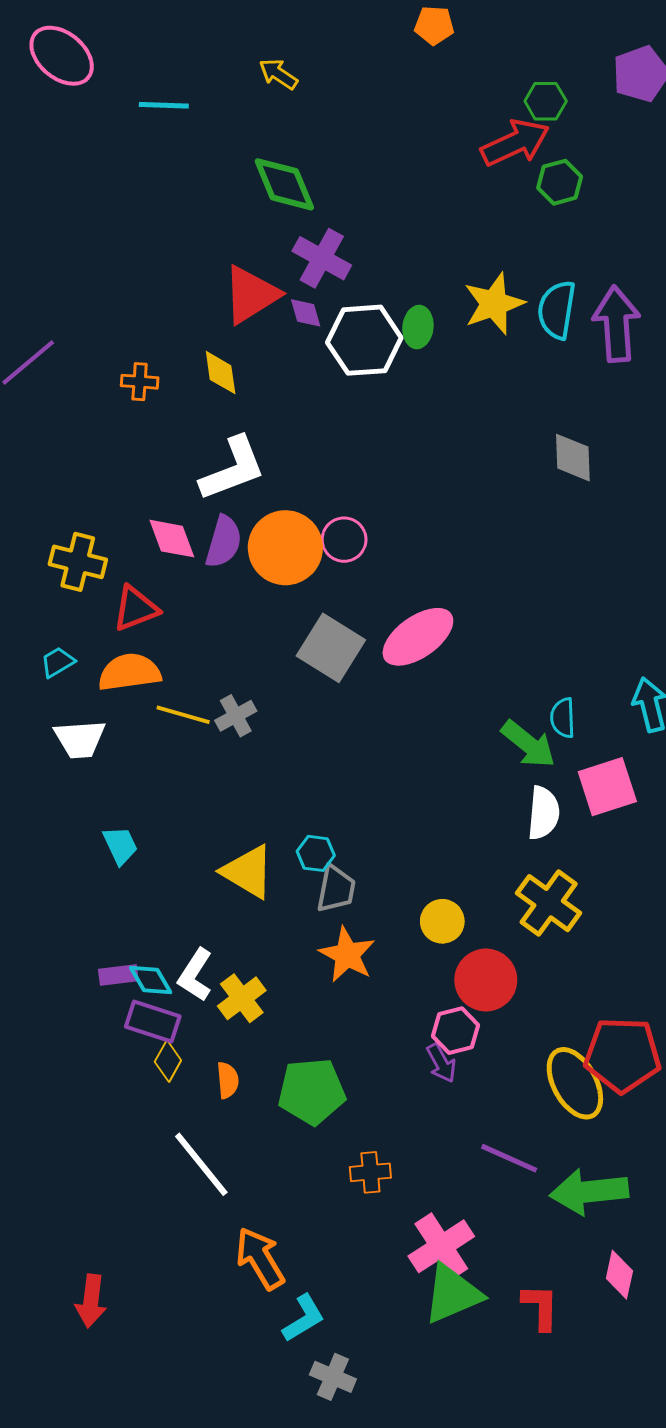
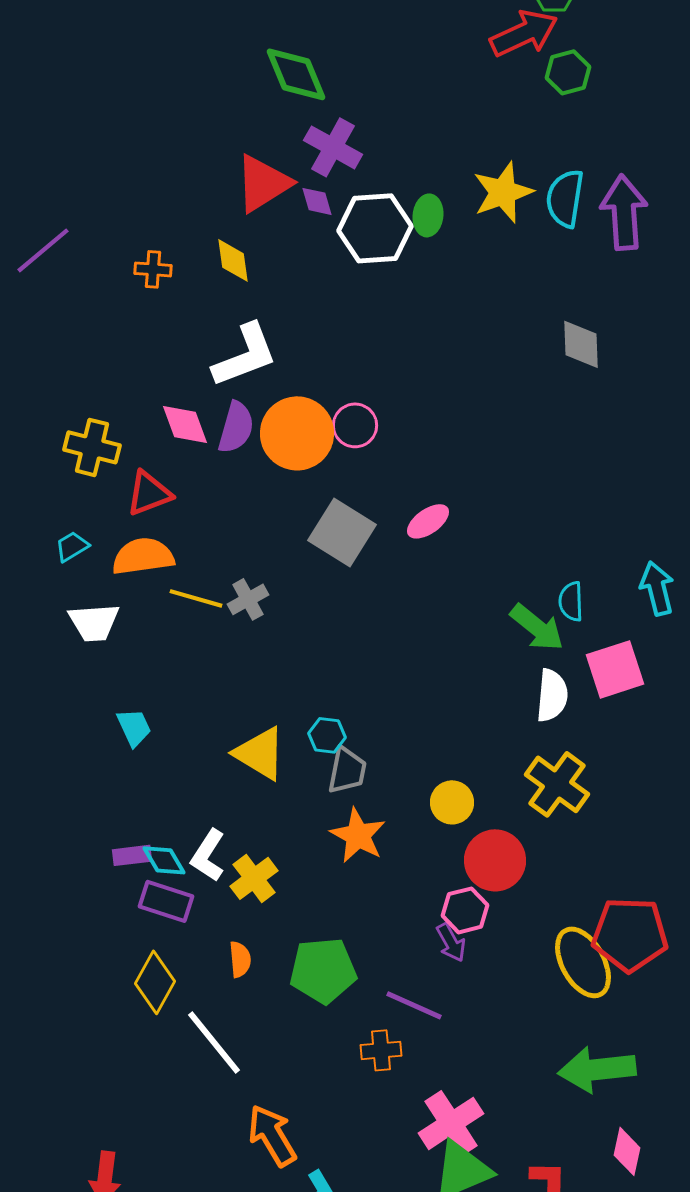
pink ellipse: (418, 637) -> (428, 521), size x0.6
yellow diamond: (168, 1061) -> (155, 982), moved, size x1.5
purple line: (509, 1158) -> (414, 1005), moved

